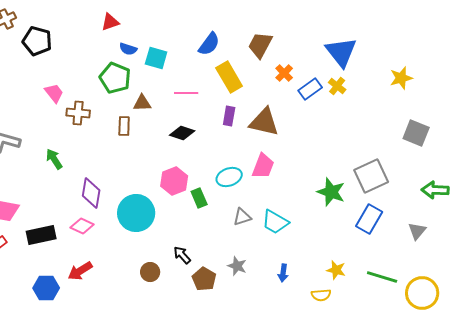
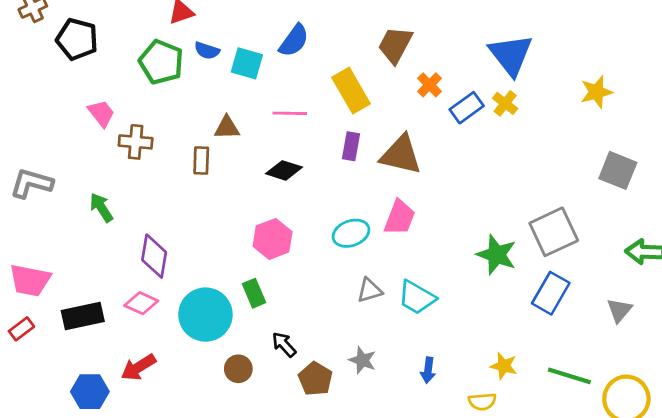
blue semicircle: (209, 44) -> (294, 41), moved
green pentagon: (115, 78) -> (161, 62), moved
green rectangle: (199, 198) -> (254, 293), moved
cyan circle: (136, 213) -> (205, 315), moved

